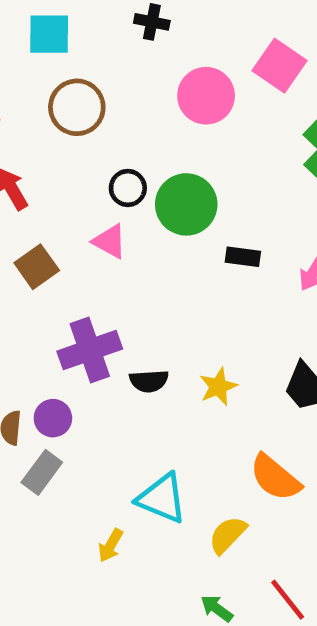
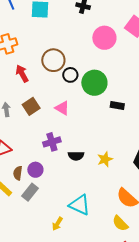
brown circle: (77, 107) -> (53, 60), moved
pink triangle: (110, 241) -> (62, 108), moved
purple cross: (90, 350) -> (52, 142), size x0.7
yellow semicircle: (228, 535) -> (120, 223), moved, turned -90

